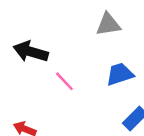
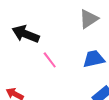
gray triangle: (108, 24) -> (89, 19), turned -30

